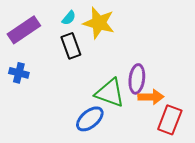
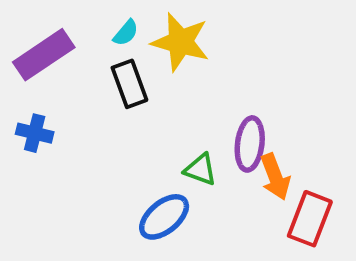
green triangle: (110, 93) -> (200, 170), size x0.6
orange arrow: (151, 97) -> (275, 177), turned 70

